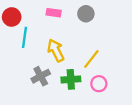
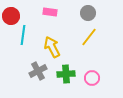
gray circle: (86, 14) -> (88, 13), moved
yellow line: (91, 59) -> (89, 37), moved

